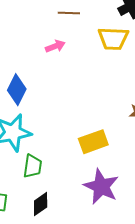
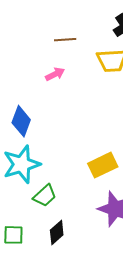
green trapezoid: (33, 166) -> (45, 196), turned 45

